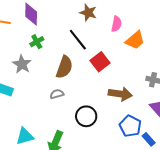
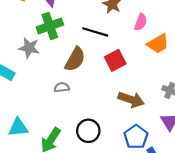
black line: (78, 40) -> (95, 32), turned -45
green cross: (37, 42) -> (50, 26), size x1.6
gray star: (22, 64) -> (29, 48), turned -30
black circle: (86, 116) -> (88, 131), moved

